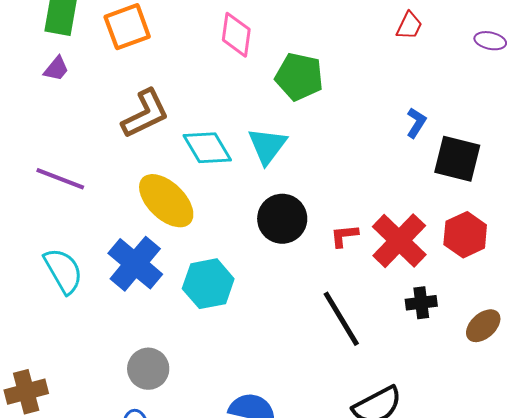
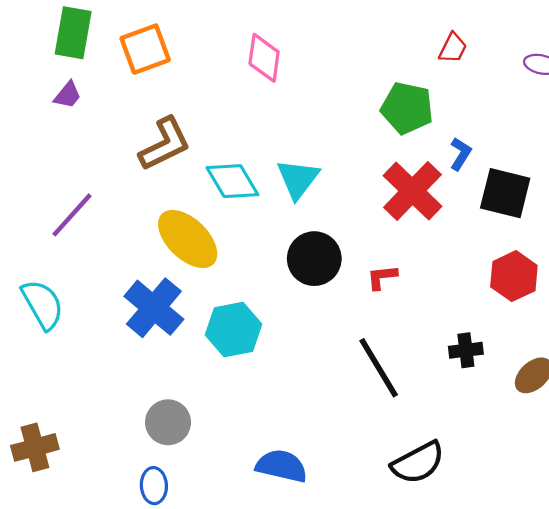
green pentagon: (299, 77) -> (407, 108), moved
purple line: (60, 179) -> (72, 215), turned -69
red cross: (399, 241) -> (412, 191), moved
cyan semicircle: (63, 271) -> (43, 304), moved

